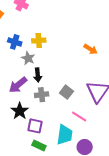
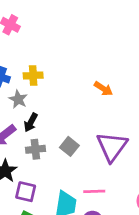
black arrow: (38, 75) -> (31, 122), turned 32
pink line: (79, 116) -> (94, 191), moved, turned -35

